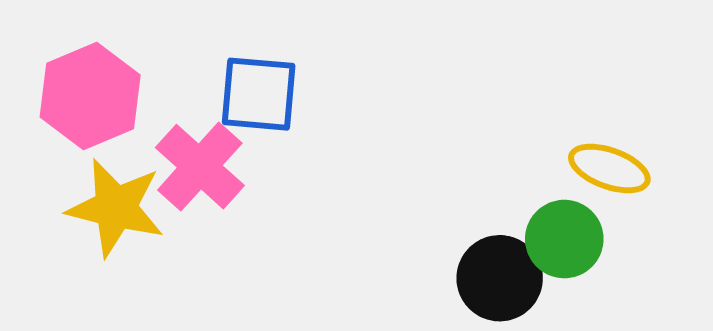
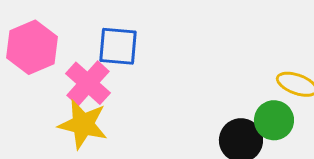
yellow star: (116, 208) -> (83, 124), moved

